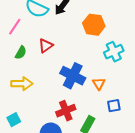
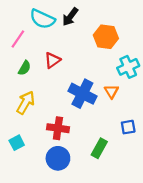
yellow arrow: (22, 84) -> (26, 103), turned -60
orange triangle: (99, 84) -> (111, 91), moved
red cross: (66, 111) -> (58, 128), moved, turned 30

